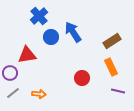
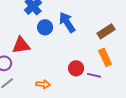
purple line: (118, 91) -> (94, 75), moved
orange arrow: (39, 94) -> (43, 84), moved

